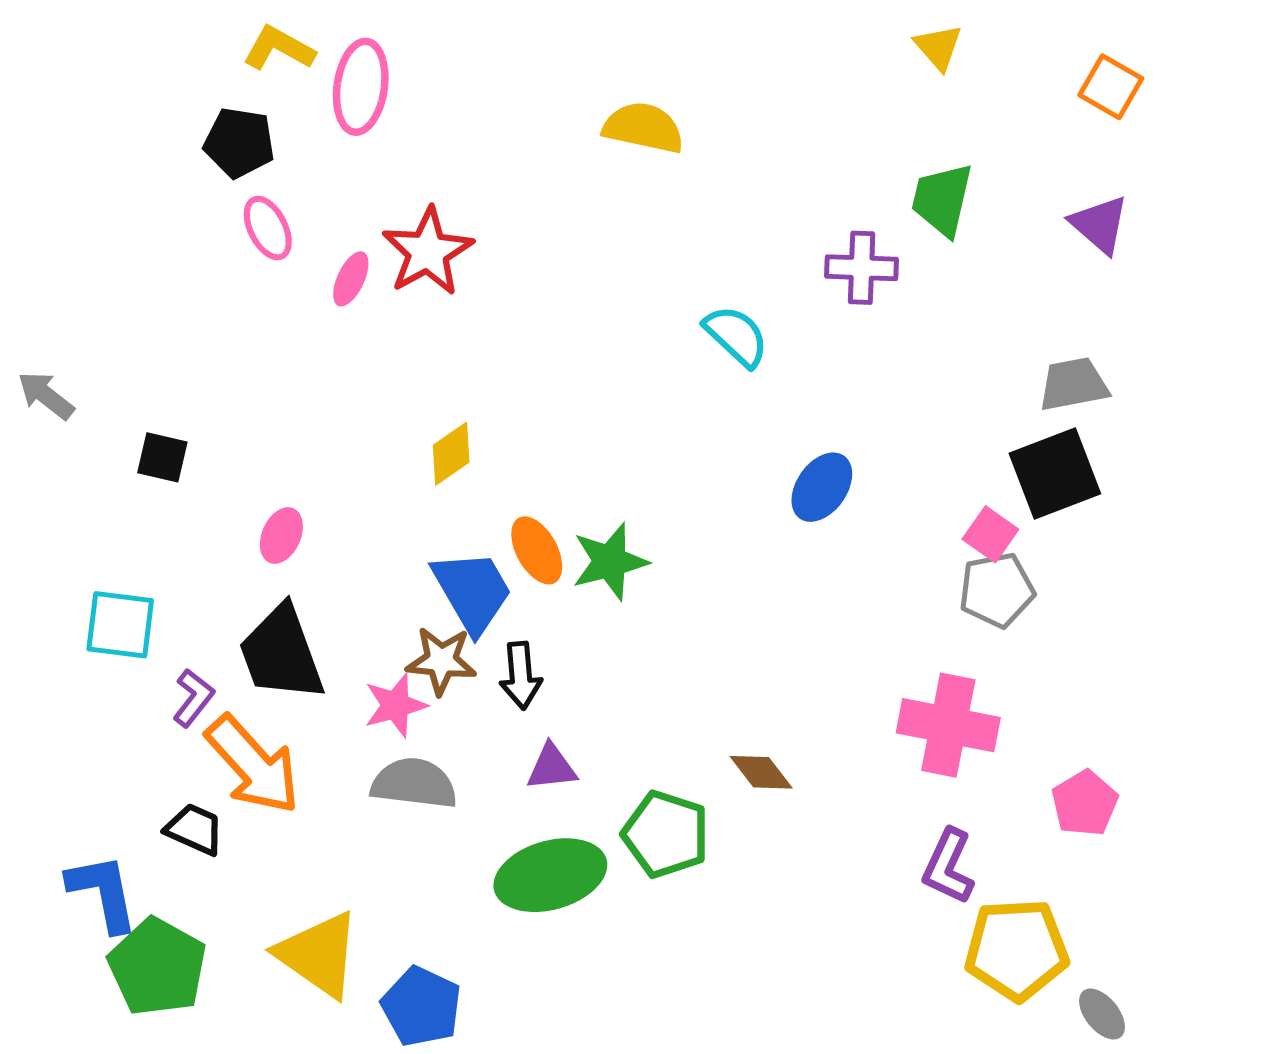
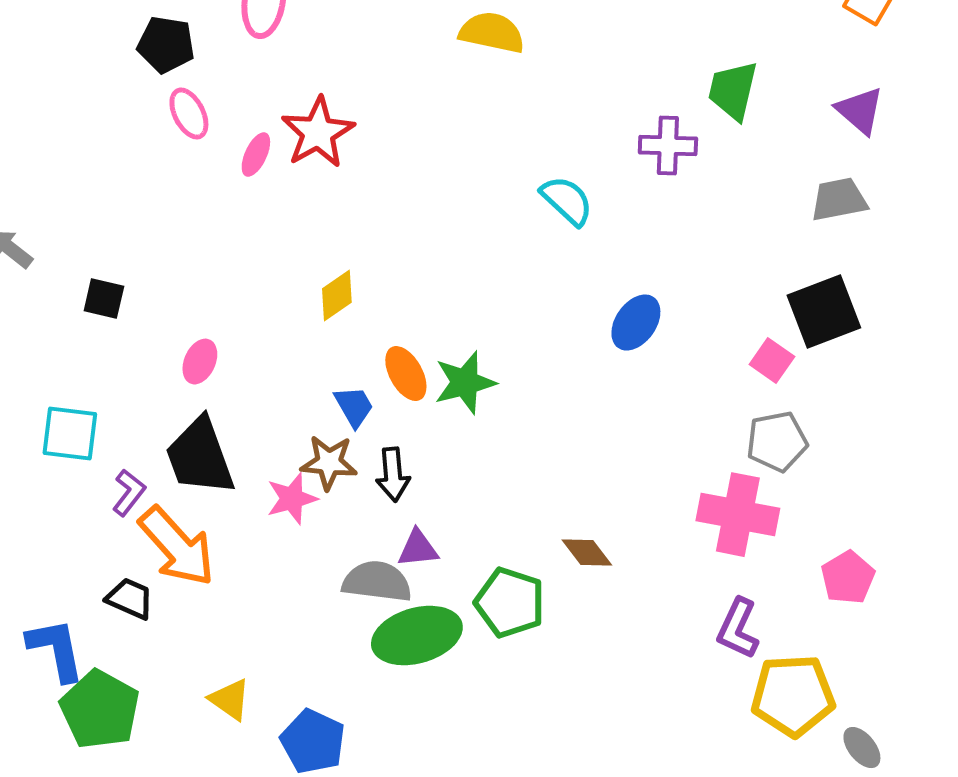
gray trapezoid: (1073, 384) -> (839, 200), moved
gray pentagon: (997, 590) -> (777, 442), moved
blue trapezoid: (472, 591) -> (354, 407), size x0.6
gray semicircle: (414, 783) -> (377, 582), moved
yellow triangle: (319, 954) -> (230, 700), size x0.6

